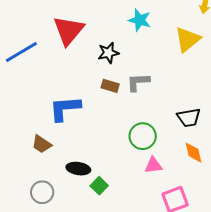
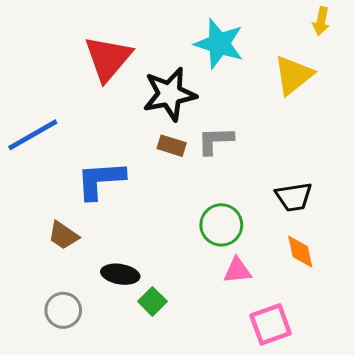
cyan star: (140, 20) -> (219, 44), size x1.4
blue line: (21, 52) -> (33, 135), moved
black star: (108, 53) -> (170, 94), size x1.6

